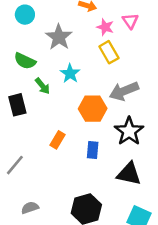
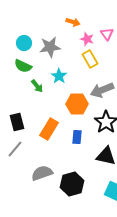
cyan circle: (25, 15) -> (24, 43), moved
gray star: (59, 37) -> (50, 47), turned 30
black rectangle: (17, 105) -> (17, 122), moved
orange rectangle: (58, 140) -> (49, 129), size x1.5
gray semicircle: (30, 208) -> (42, 173), moved, size x1.5

